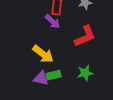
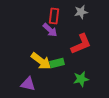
green rectangle: (54, 75) -> (57, 63), moved
purple triangle: (41, 78) -> (28, 84), moved

